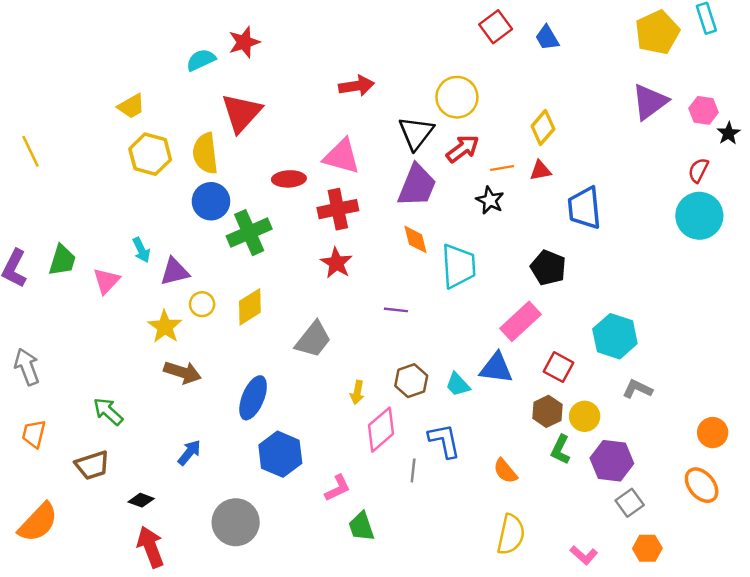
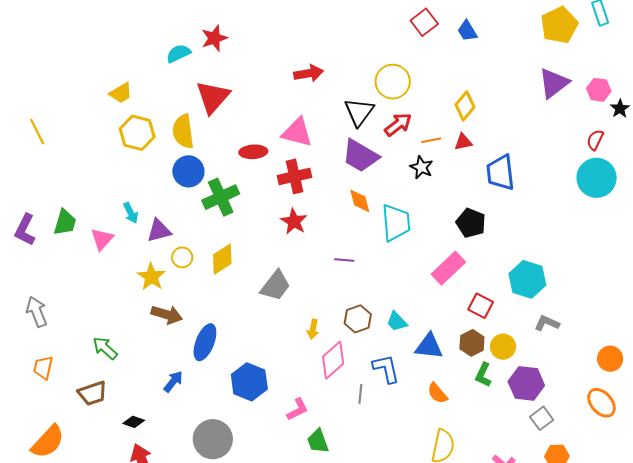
purple trapezoid: (417, 186) -> (360, 156), turned 99
blue triangle: (496, 368) -> (429, 346), moved
blue ellipse: (253, 398) -> (205, 342), moved

